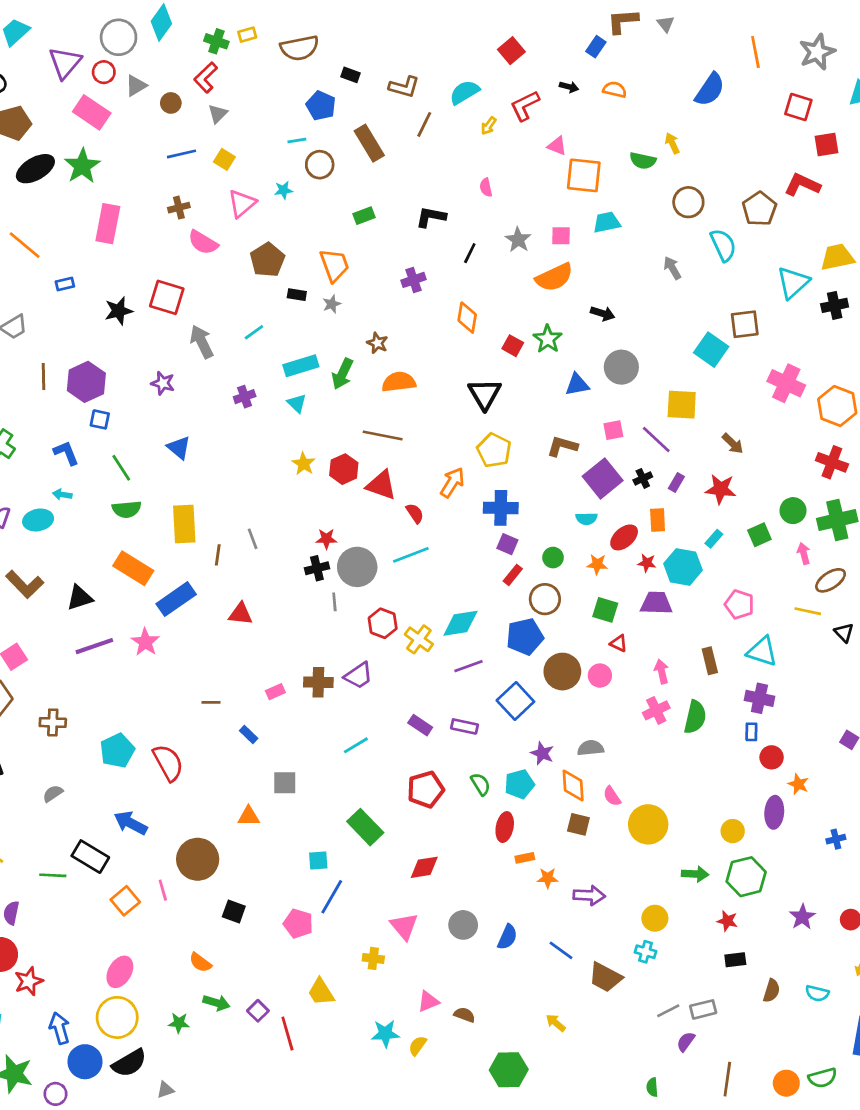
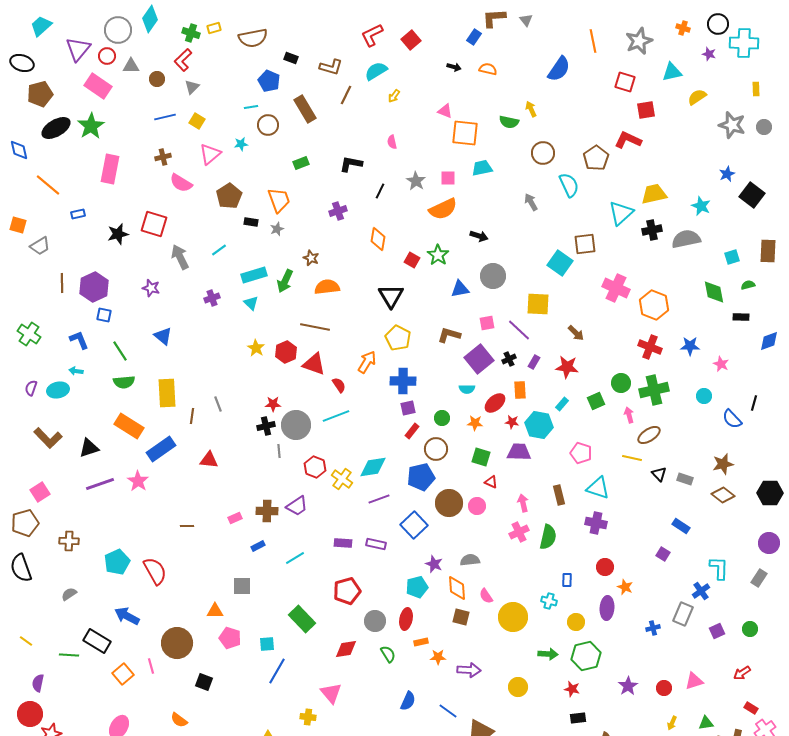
gray triangle: (136, 86) -> (131, 66), turned 30
red L-shape: (525, 106) -> (372, 35), moved
purple square: (507, 544) -> (408, 408), turned -35
purple rectangle: (420, 725) -> (343, 543), turned -30
blue rectangle: (751, 732) -> (567, 580), moved
blue rectangle: (249, 735) -> (258, 546), moved, turned -72
green semicircle: (481, 784) -> (388, 654), moved
pink pentagon: (298, 924) -> (230, 638), moved
gray circle: (463, 925) -> (375, 621), moved
cyan cross: (645, 952) -> (549, 601), moved

